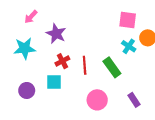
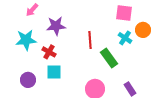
purple star: (56, 34) -> (56, 26), turned -30
red cross: (62, 61) -> (49, 52), moved, turned -32
red line: (85, 65) -> (90, 40), moved

